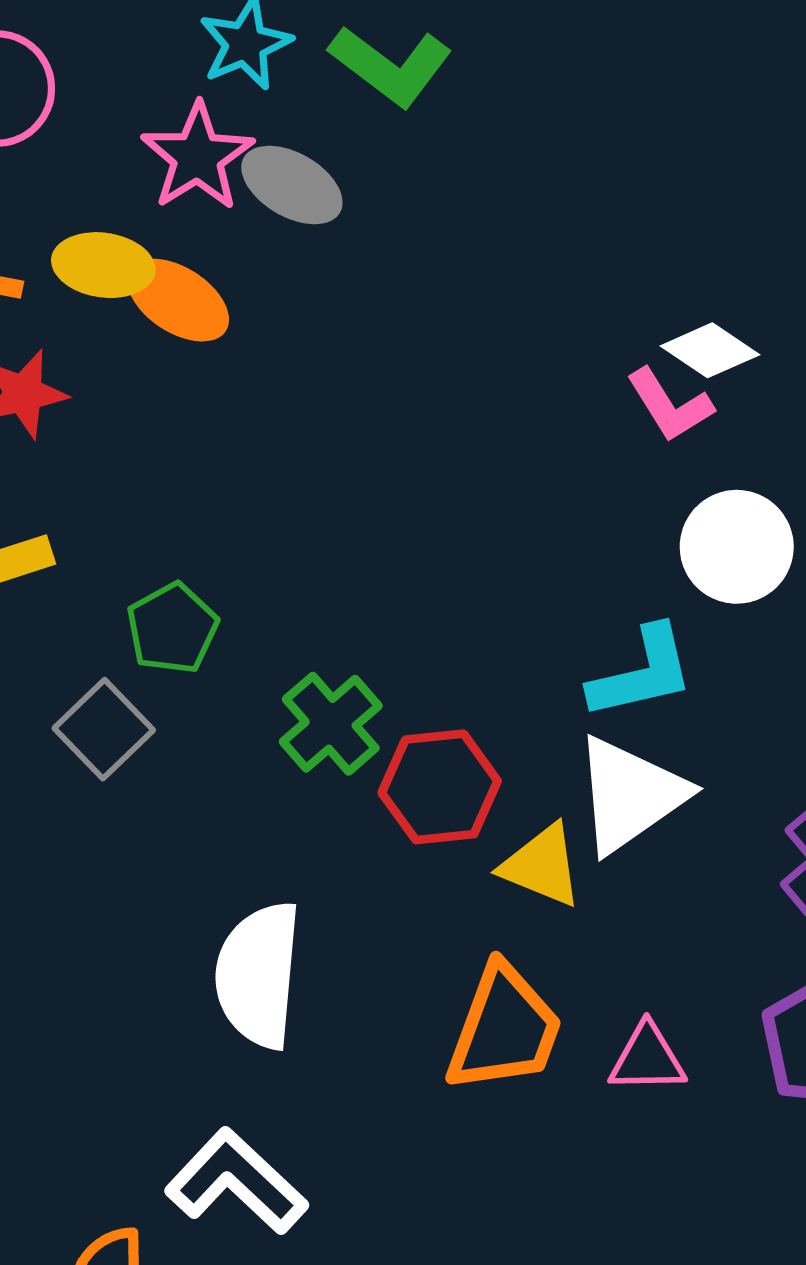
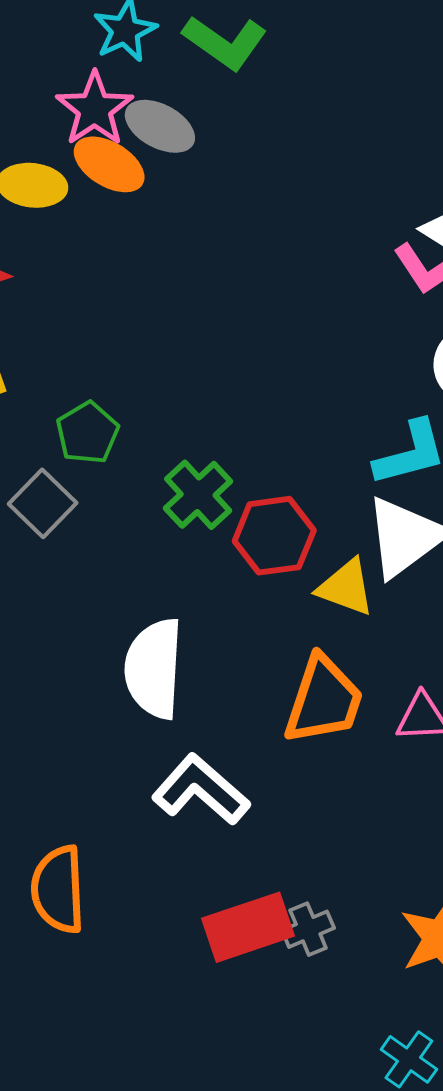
orange ellipse: (178, 300) -> (109, 164), moved
white L-shape: (236, 1182) -> (201, 790), moved

